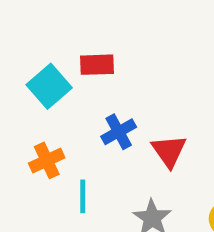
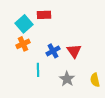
blue cross: (119, 132) -> (53, 51), moved
orange cross: (47, 160) -> (23, 44), moved

